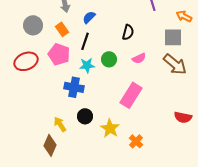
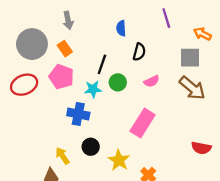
blue semicircle: (89, 17) -> (121, 28), moved, turned -48
gray circle: (33, 25) -> (32, 44), size x1.4
black line: (85, 41) -> (102, 64), moved

